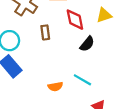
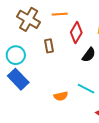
red diamond: (75, 20) -> (76, 32), turned 45

